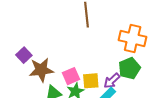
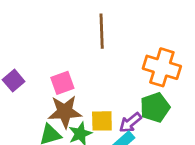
brown star: (41, 70) -> (65, 112), moved
pink square: (71, 76) -> (62, 83), moved

